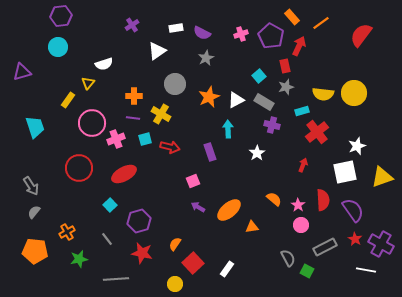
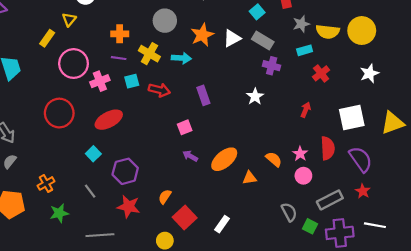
gray star: (286, 87) -> (301, 24), moved
cyan arrow: (228, 129) -> (181, 58), moved, turned 96
red cross: (317, 132) -> (321, 73), size x0.7
white star: (357, 146) -> (369, 73), moved
orange semicircle: (274, 199) -> (274, 159), moved
purple cross: (381, 244) -> (340, 233), moved, turned -35

